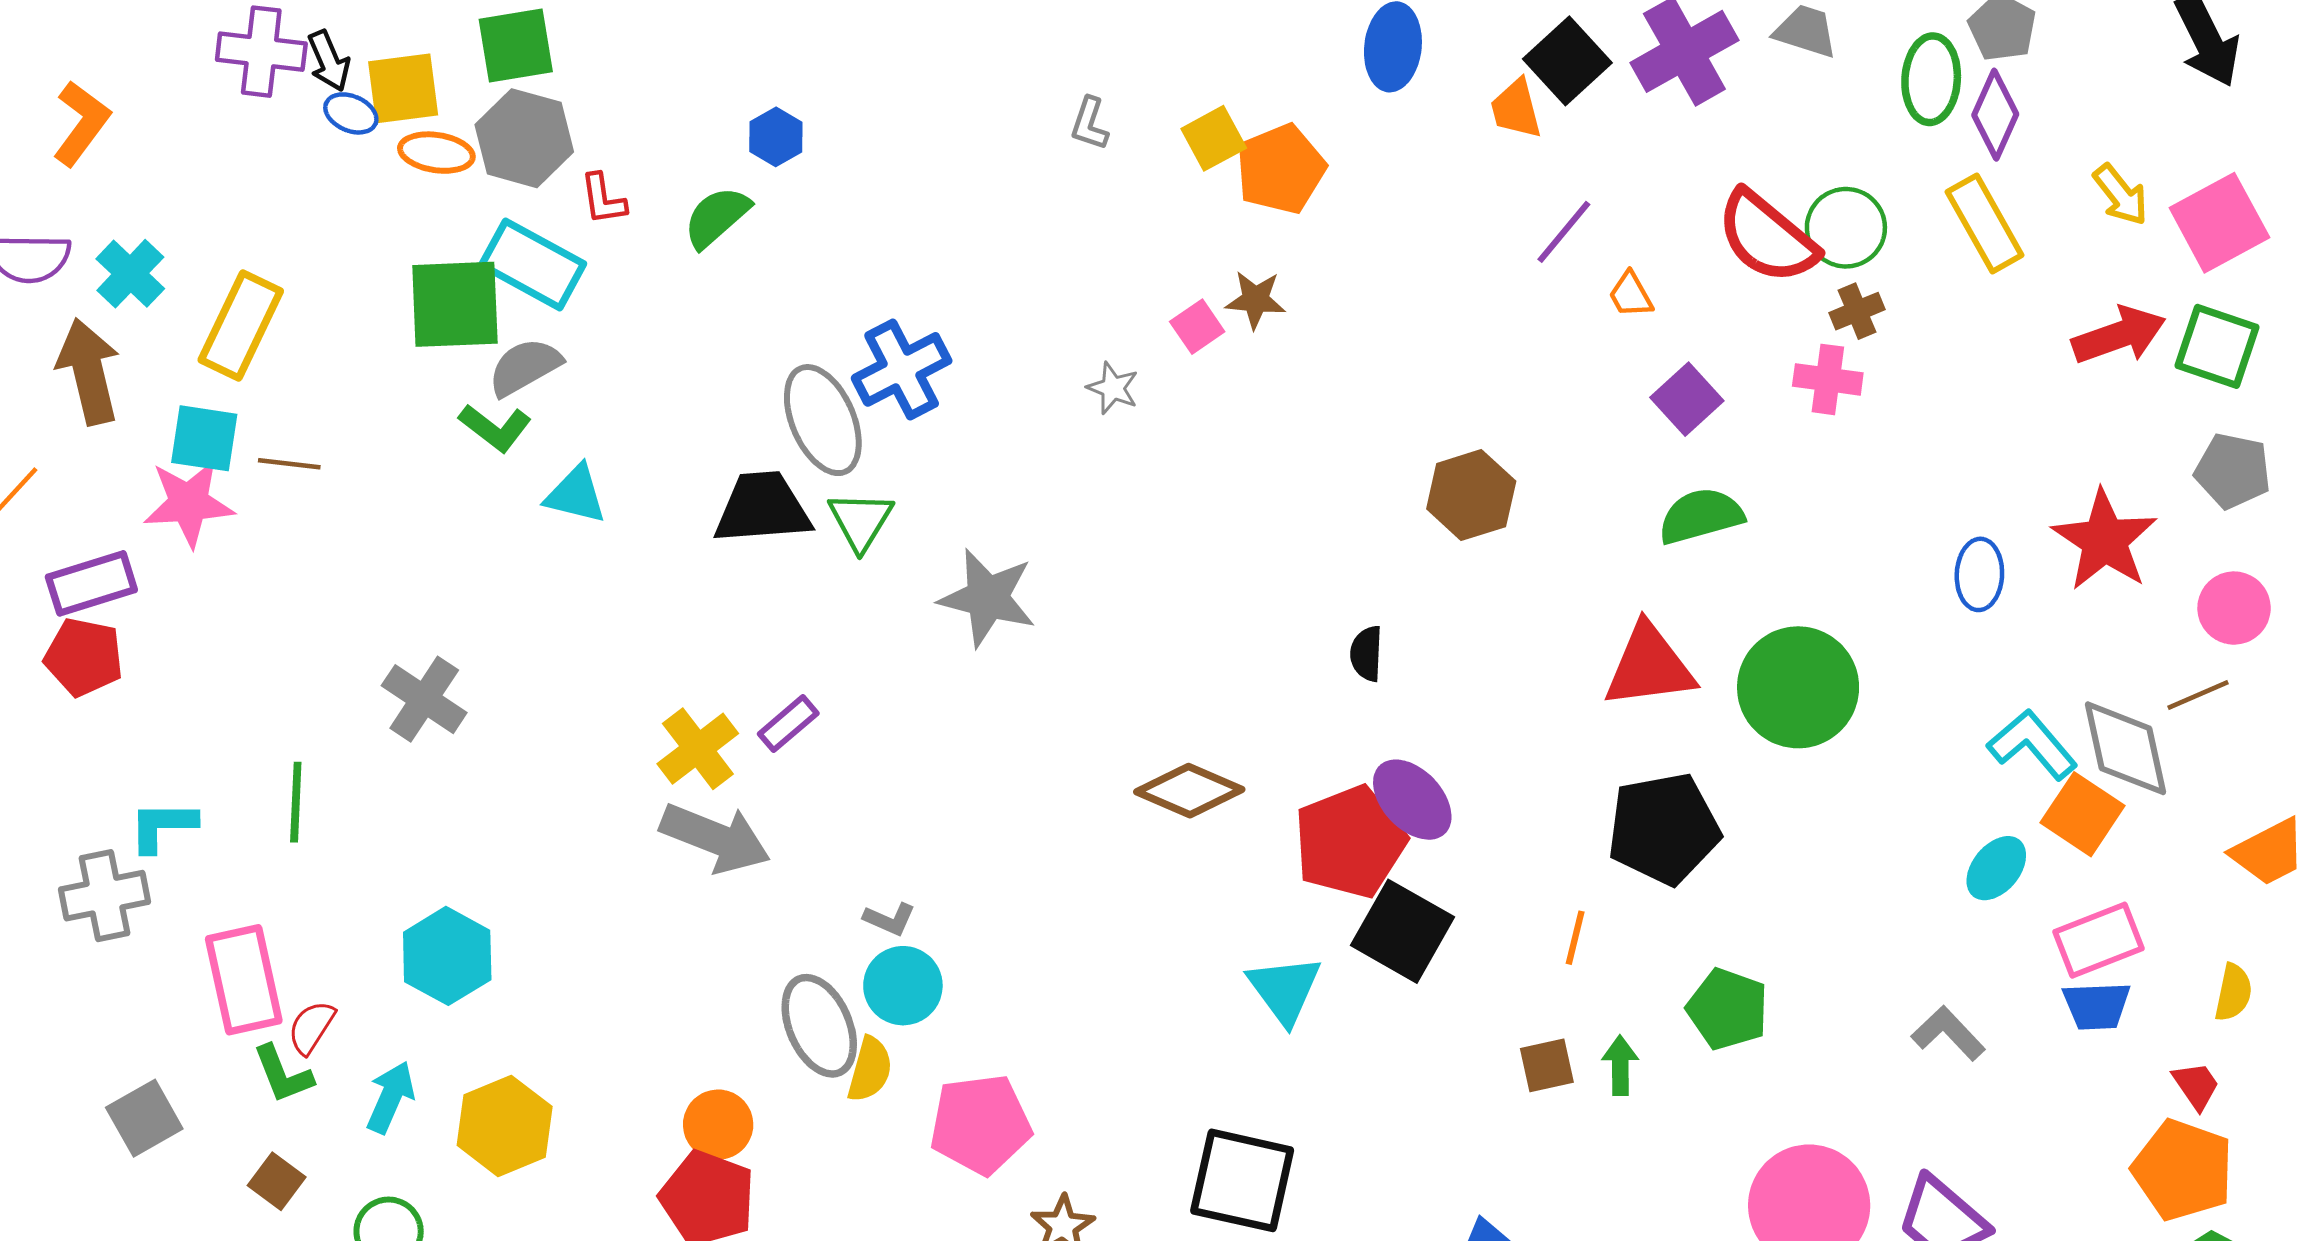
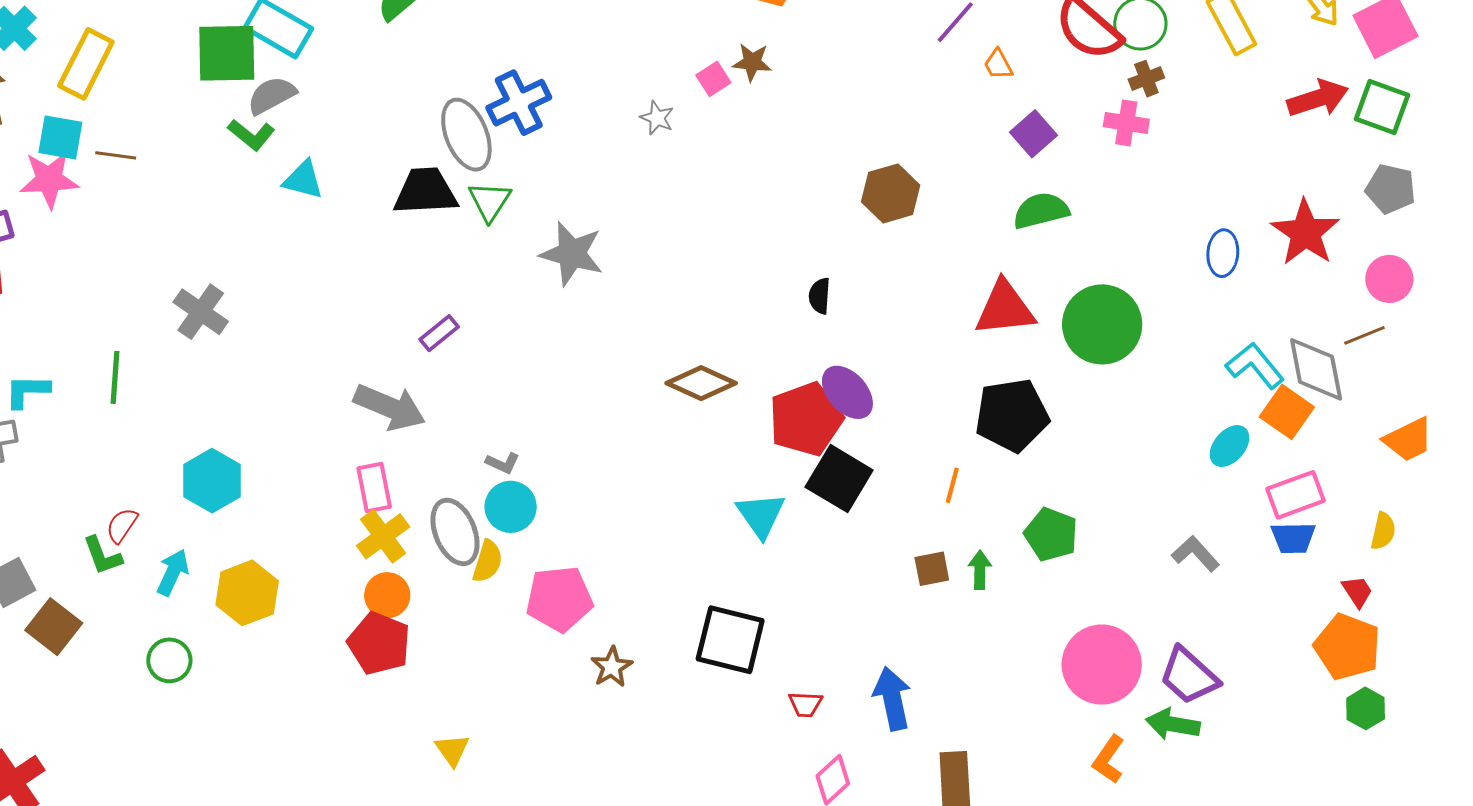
yellow cross: (698, 749) -> (383, 536), moved
pink rectangle: (244, 980) -> (374, 487), moved, size x0.7
brown square: (277, 1181) -> (54, 627), moved, size x1.5

